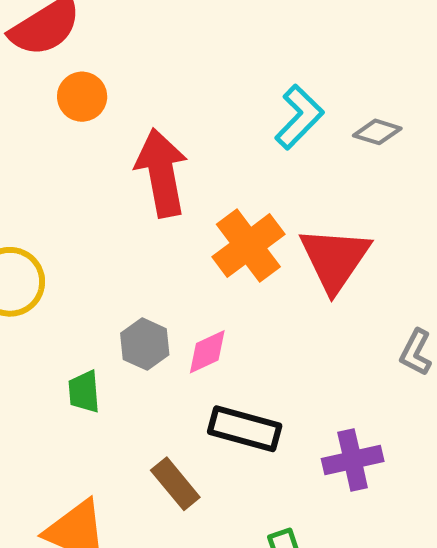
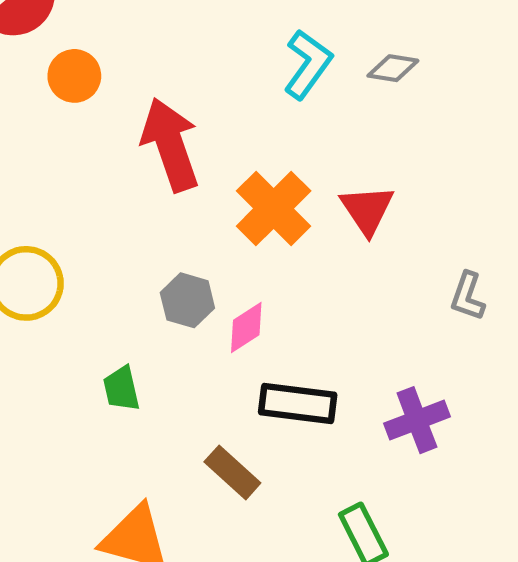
red triangle: (335, 259) -> (367, 210), size x0.7
gray hexagon: (145, 344) -> (187, 300), moved

